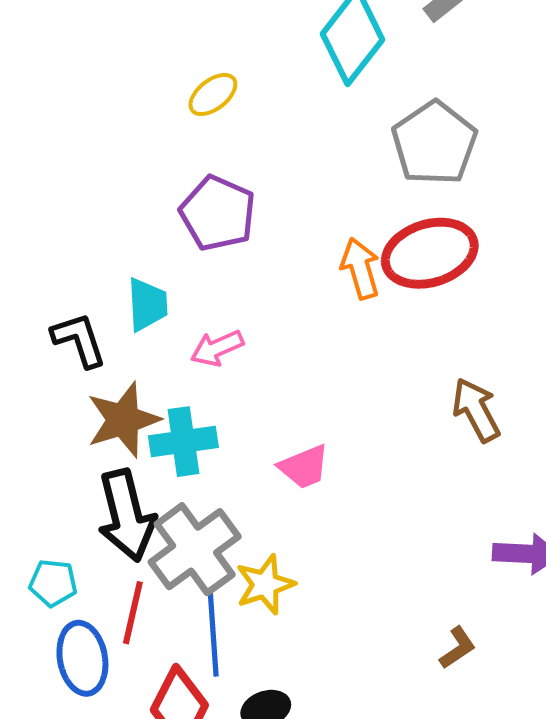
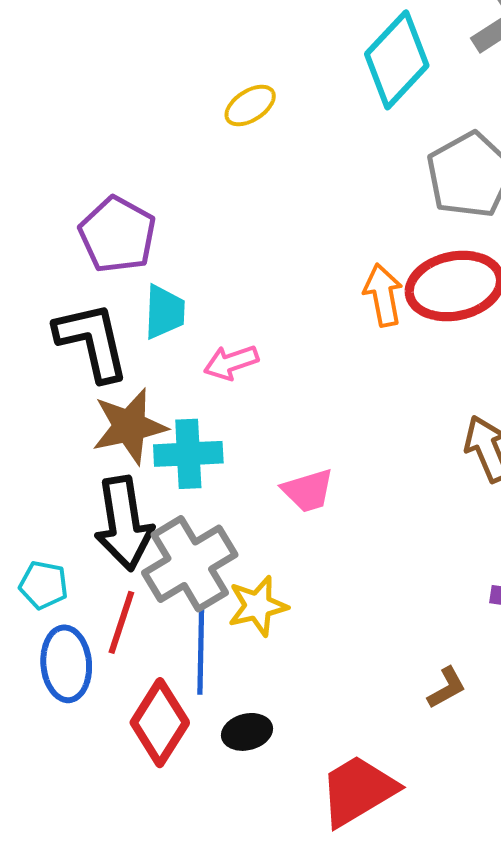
purple pentagon: (218, 213) -> (117, 235), moved
black L-shape: (79, 340) -> (92, 341), size x1.4

